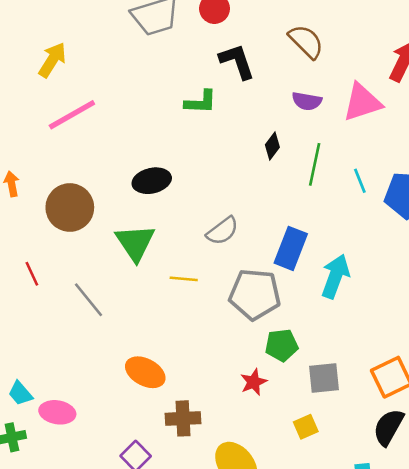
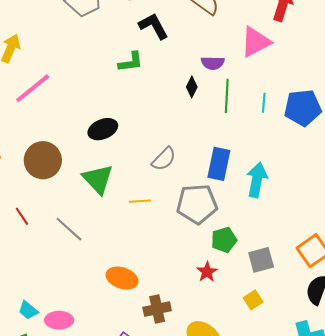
purple semicircle: (307, 101) -> (213, 63), moved
cyan line: (360, 181) -> (264, 103), turned 36

